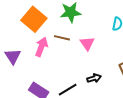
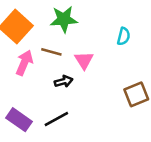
black arrow: (94, 78) -> (64, 81), moved

